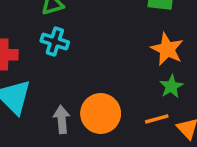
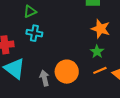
green star: (171, 86) -> (97, 52), moved

